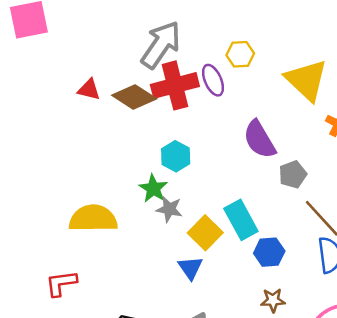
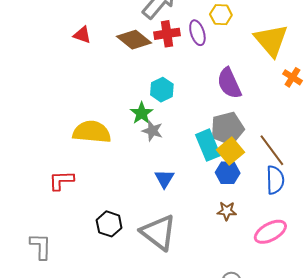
red cross: (175, 85) -> (167, 34), size x0.7
red triangle: (89, 90) -> (82, 35), moved
gray pentagon: (293, 174) -> (227, 128), moved, size x1.5
yellow square: (205, 233) -> (230, 151), moved

